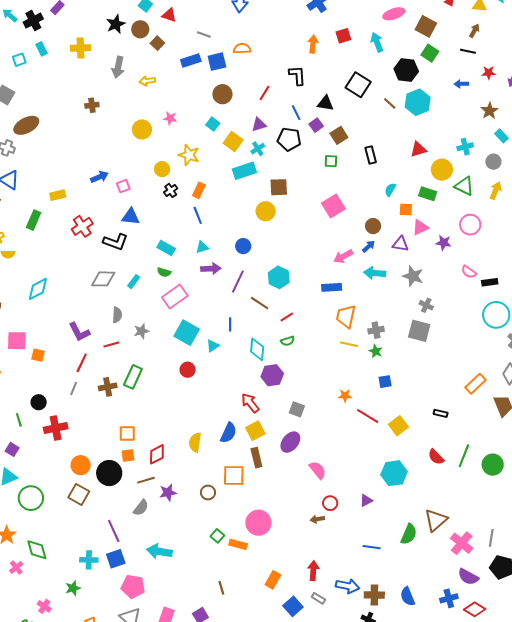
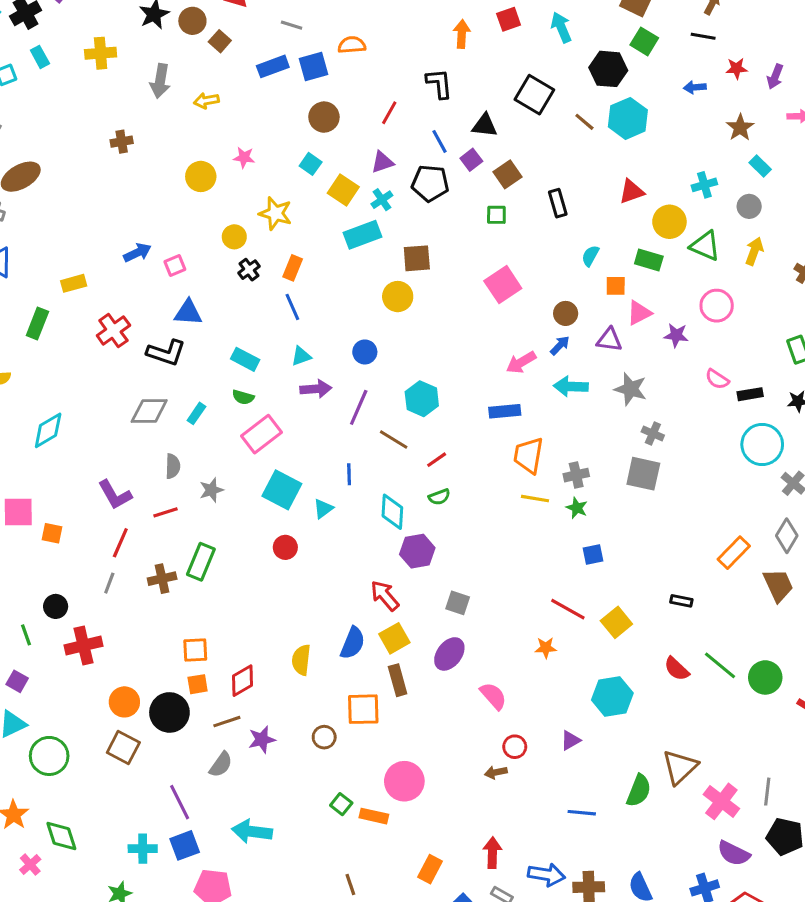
orange star: (345, 396) -> (546, 648), moved
green line: (464, 456) -> (720, 665), turned -70

